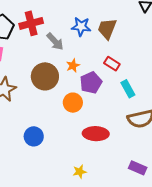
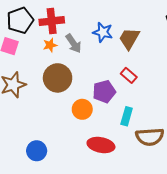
orange star: (73, 66) -> (50, 45), moved
cyan rectangle: (128, 89) -> (127, 116), moved, turned 36
blue circle: (34, 136) -> (37, 151), moved

